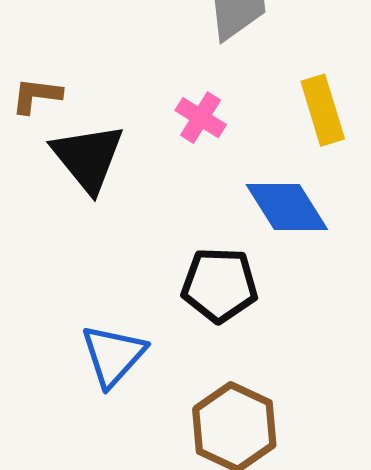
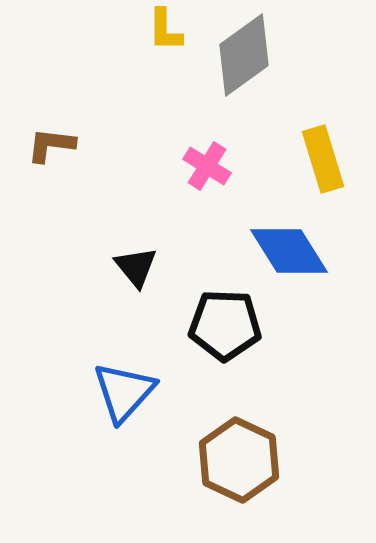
black triangle: (88, 158) -> (136, 267), moved, size x0.6

